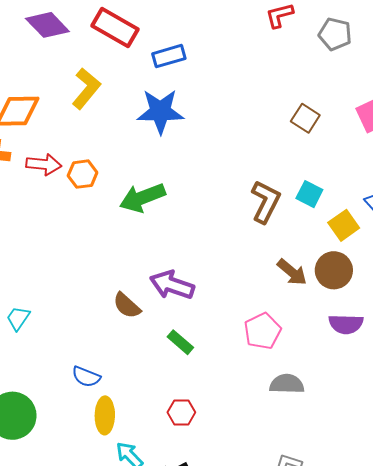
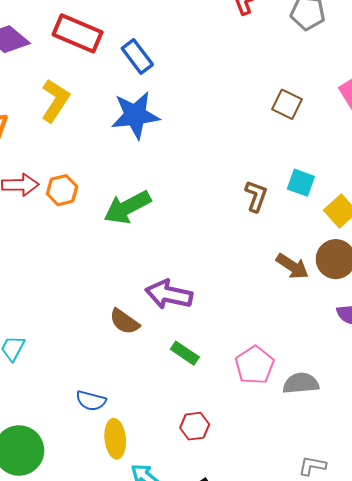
blue rectangle: (169, 56) -> (137, 56), turned 76
brown L-shape: (266, 202) -> (256, 196), size x0.7
pink pentagon: (262, 331) -> (255, 365), moved

